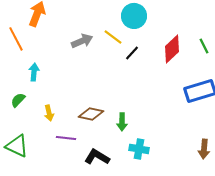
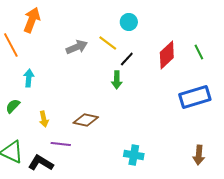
cyan circle: (134, 16) -> (129, 22), size x0.7
green arrow: (122, 122) -> (117, 80), moved
black L-shape: (97, 157) -> (41, 163), moved

